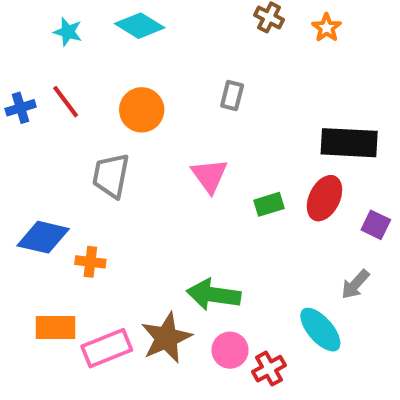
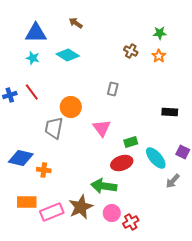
orange circle: (142, 110) -> (71, 107), moved
black rectangle: (349, 143) -> (170, 112), size x0.6
red ellipse: (324, 198) -> (122, 163), moved, turned 45
cyan ellipse: (320, 330) -> (156, 158), moved

